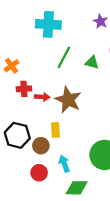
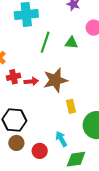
brown star: (68, 100) -> (55, 80), turned -30
yellow rectangle: (55, 130) -> (71, 106), moved
brown circle: (41, 146) -> (16, 143), moved

